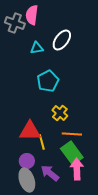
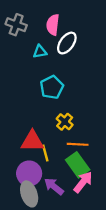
pink semicircle: (32, 15) -> (53, 25), moved
purple circle: (27, 161) -> (29, 173), size x1.5
pink arrow: (77, 169) -> (83, 182), turned 40

